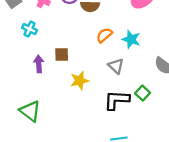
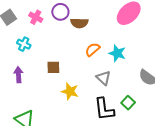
purple arrow: (39, 64) -> (18, 75), moved
yellow star: (80, 81) -> (70, 91), turned 30
black L-shape: (117, 100) -> (104, 109), turned -100

